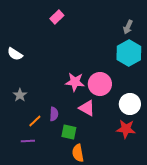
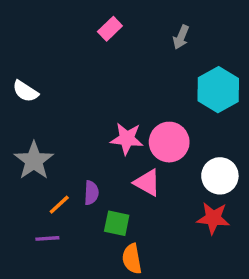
pink rectangle: (57, 17) -> (110, 29), moved
gray arrow: (128, 27) -> (181, 37), moved
gray star: (20, 95) -> (34, 161), size x1.6

